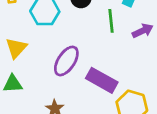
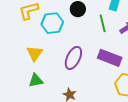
purple rectangle: (102, 80) -> (110, 58), moved

